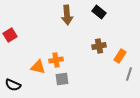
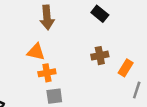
brown arrow: (67, 15) -> (47, 17), moved
orange triangle: (38, 67) -> (36, 52), moved

